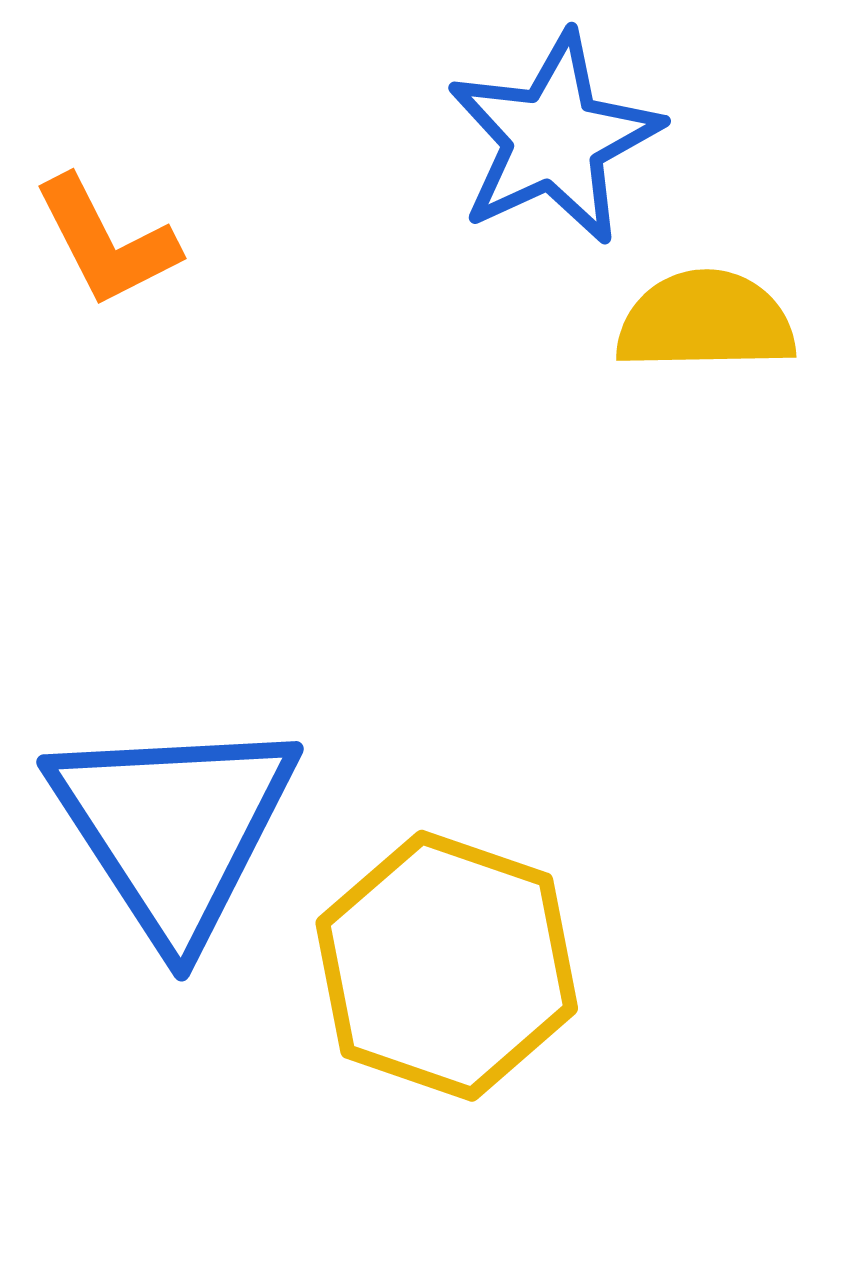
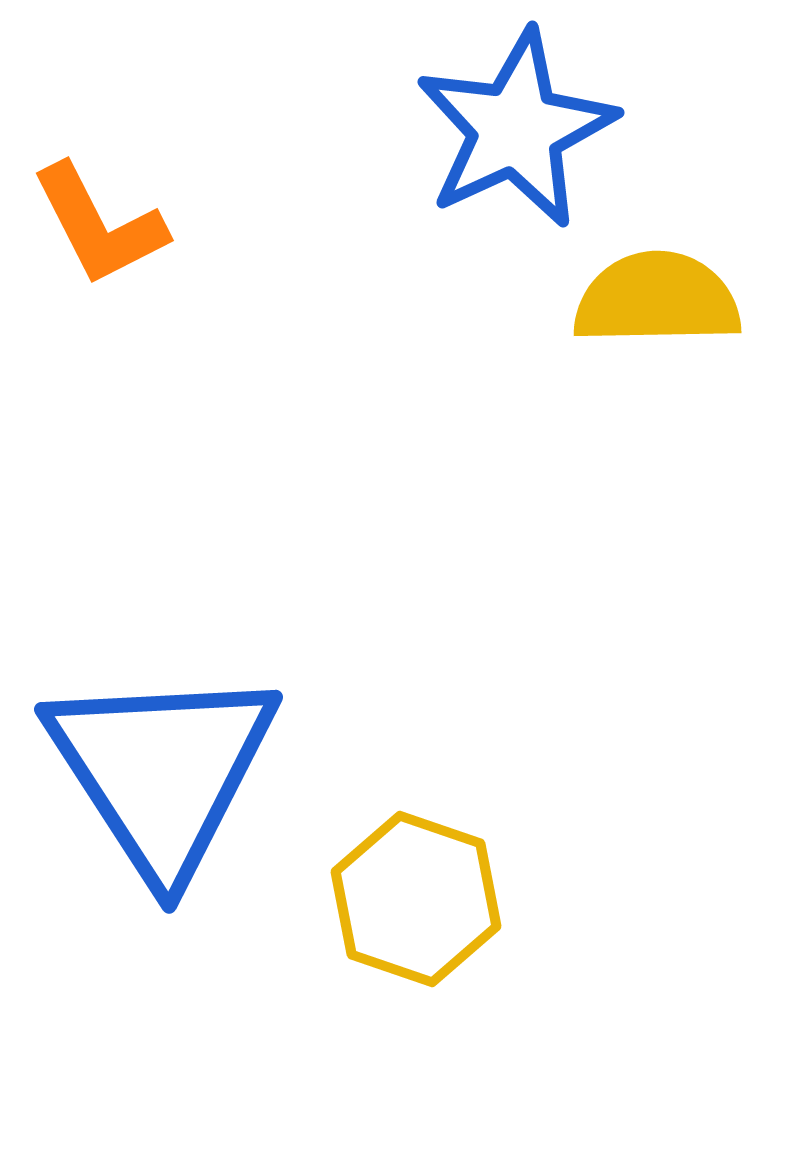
yellow hexagon: (447, 966) -> (416, 899), size x0.7

